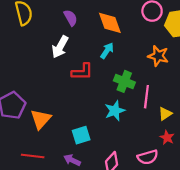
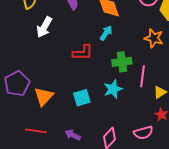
white arrow: (60, 47) -> (44, 27), moved
green cross: (124, 81) -> (122, 62), turned -30
cyan square: (81, 135) -> (82, 98), moved

